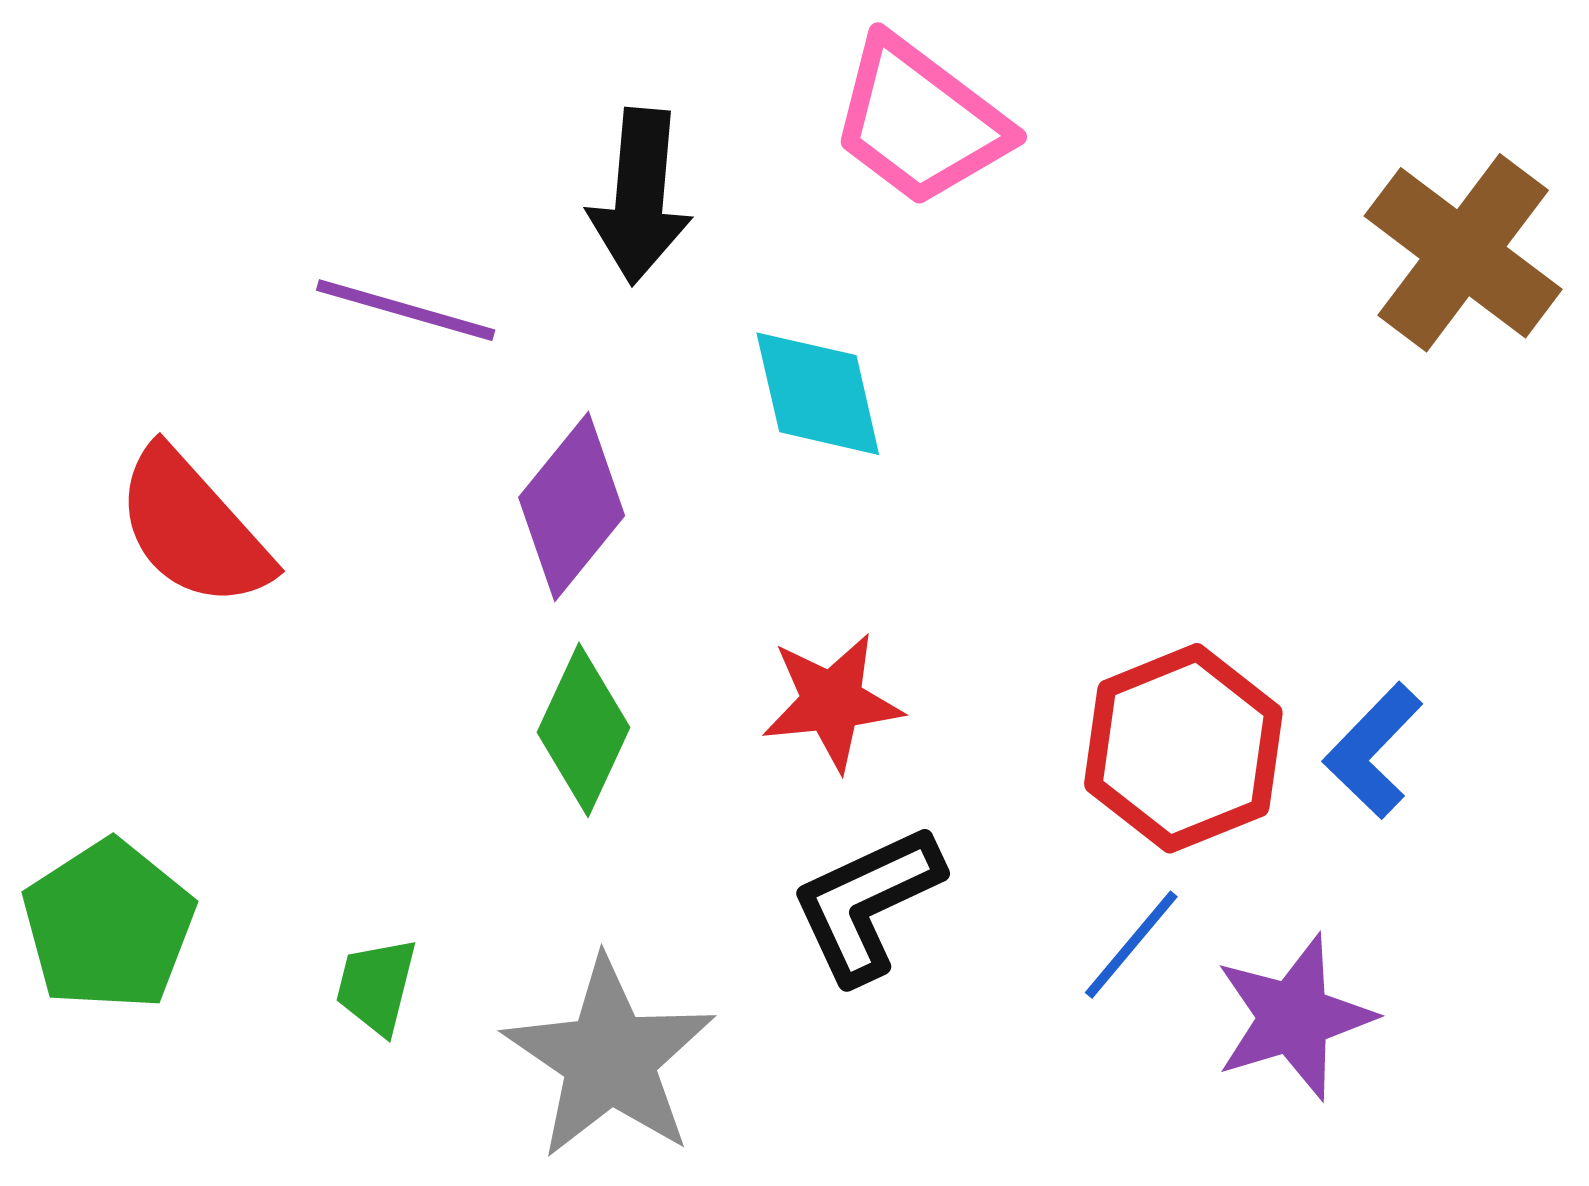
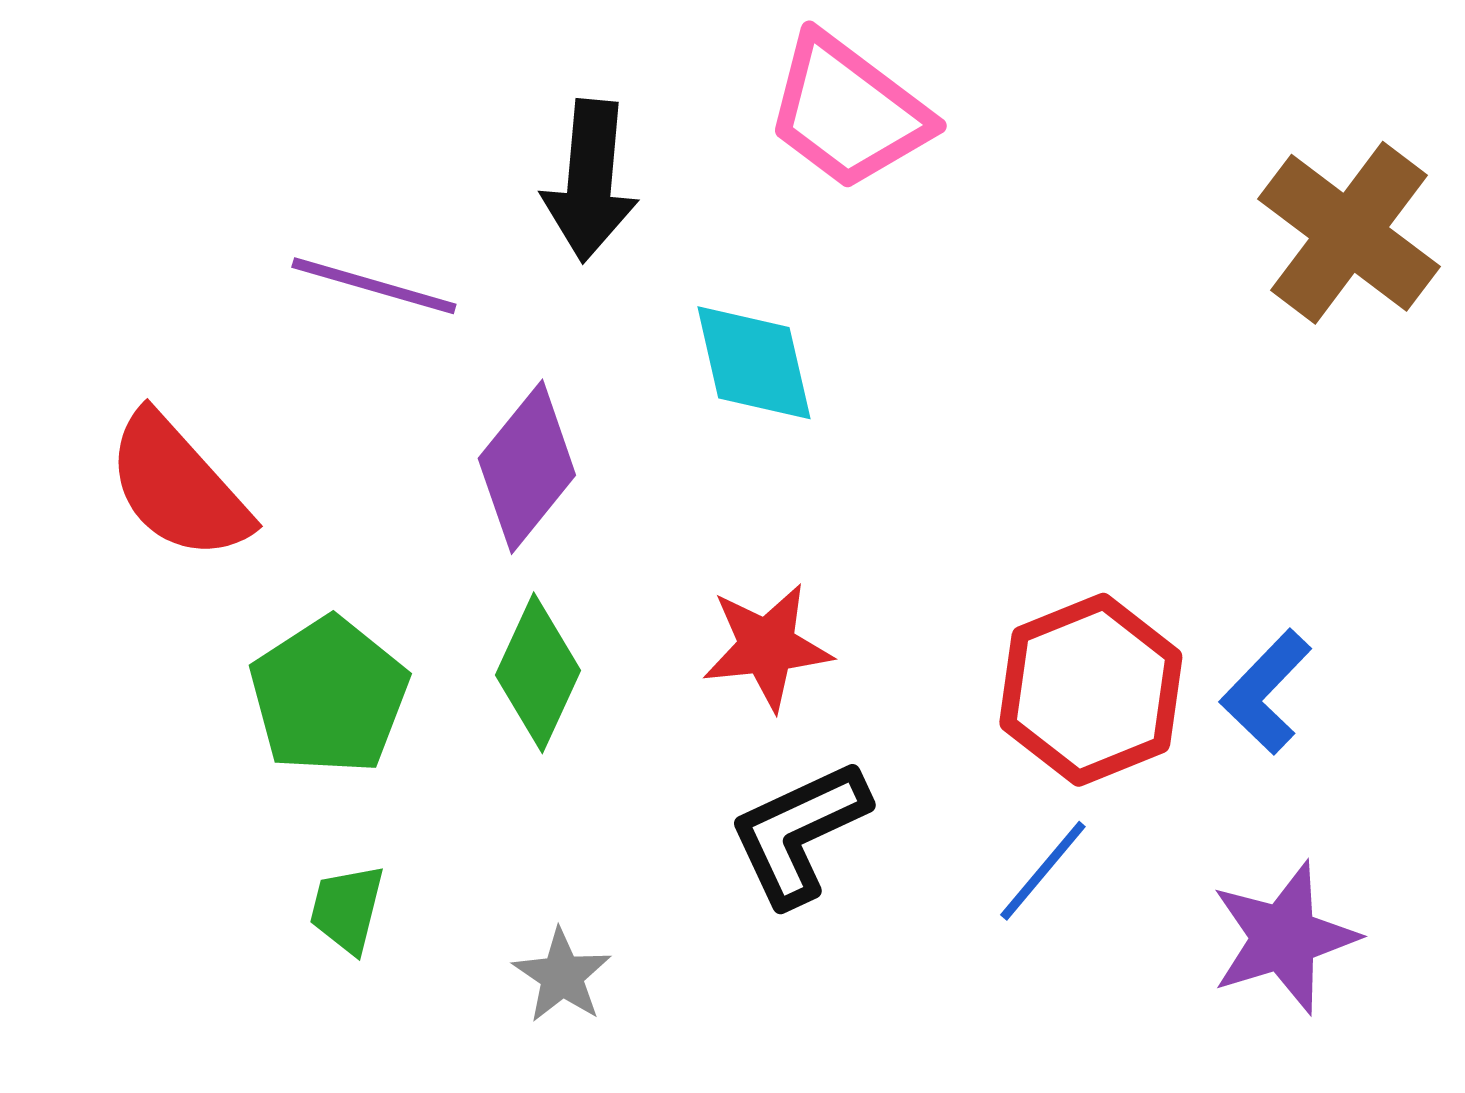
green pentagon: (108, 925) -> (329, 696), moved
purple star: (1294, 1017) -> (1284, 938), moved
gray star: (610, 1059) -> (562, 976), size x0.5

